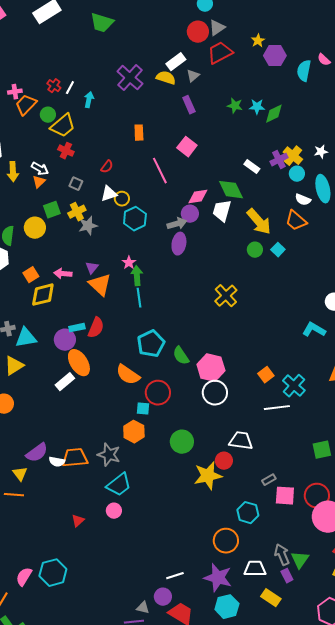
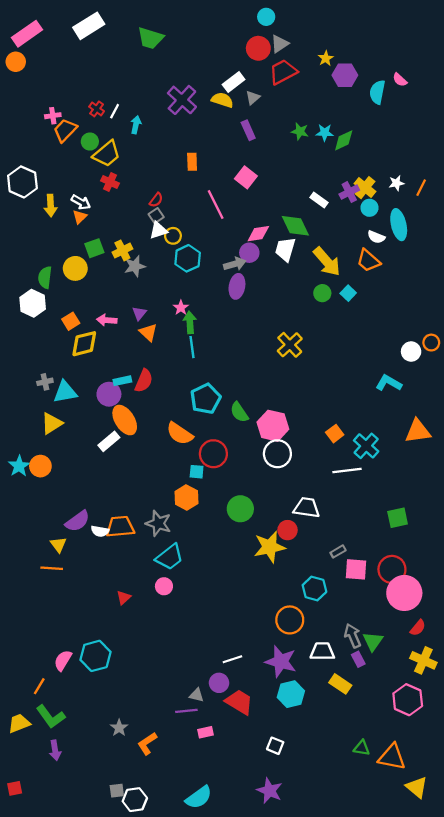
gray square: (76, 184) -> (156, 216), moved, turned 32
orange triangle: (100, 285) -> (148, 332), size x0.7

